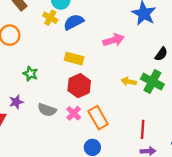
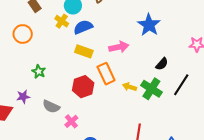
yellow rectangle: (74, 59) -> (84, 51), moved
pink cross: (74, 113) -> (71, 121), moved
orange rectangle: (98, 118) -> (106, 74), moved

